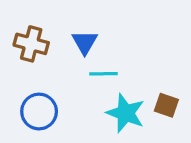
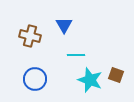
blue triangle: (85, 42) -> (64, 25), moved

